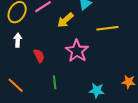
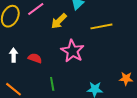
white arrow: (18, 40) -> (14, 55), moved
red semicircle: (39, 56) -> (35, 58), turned -40

